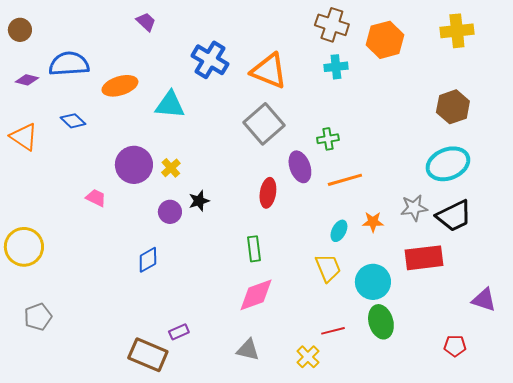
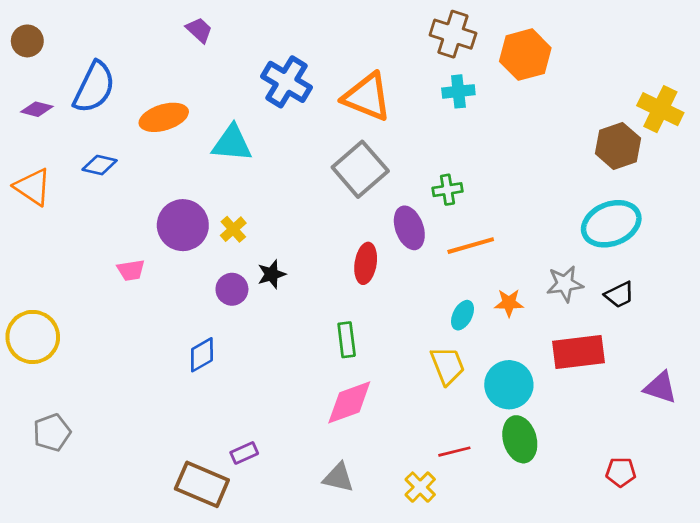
yellow cross: (457, 31) -> (660, 109), moved, turned 32
blue semicircle: (69, 64) -> (94, 87), turned 120
blue diamond: (73, 121) -> (100, 165), turned -30
pink trapezoid: (96, 198) -> (131, 270), turned 145
black trapezoid: (454, 216) -> (619, 295), size x0.6
purple triangle: (484, 300) -> (660, 387), moved

